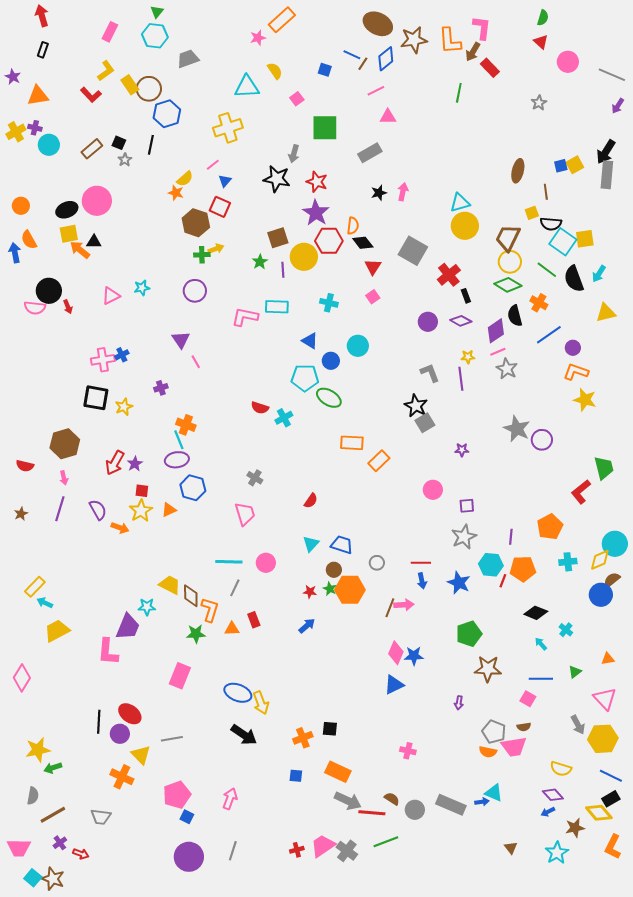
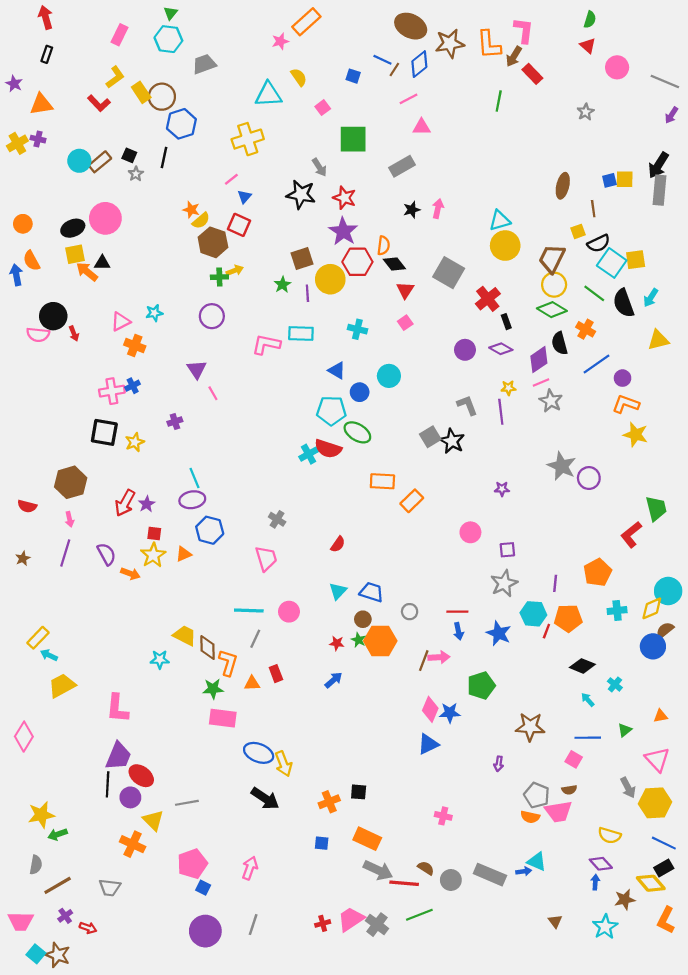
cyan circle: (49, 145) -> (79, 161), moved
gray arrow: (294, 154) -> (319, 167), turned -48
yellow square: (575, 165) -> (625, 179), turned 30
yellow semicircle: (185, 179) -> (201, 221), moved
black semicircle: (551, 224) -> (599, 243), turned -30
red semicircle: (260, 408) -> (328, 449), moved, size x1.4
gray square: (425, 423) -> (430, 437), moved
orange cross: (186, 425) -> (135, 345), moved
purple trapezoid: (128, 627) -> (118, 756), moved
green pentagon: (469, 634) -> (481, 686), moved
pink rectangle: (180, 676) -> (223, 718), moved, turned 75
blue arrow: (548, 812) -> (595, 882), turned 120

